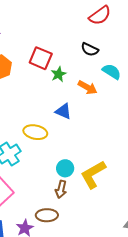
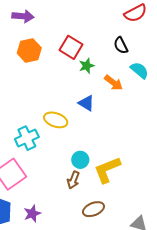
black semicircle: (90, 49) -> (121, 45), turned 30
brown ellipse: (47, 215) -> (93, 209), moved, turned -30

